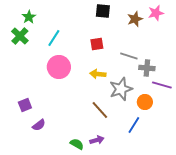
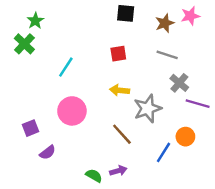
cyan line: (54, 38) -> (66, 67), moved
gray line: (129, 56) -> (167, 55), moved
pink circle: (59, 67) -> (72, 111), moved
gray cross: (147, 68) -> (179, 83), turned 35
orange circle: (145, 102) -> (185, 137), moved

